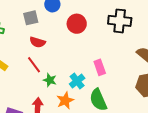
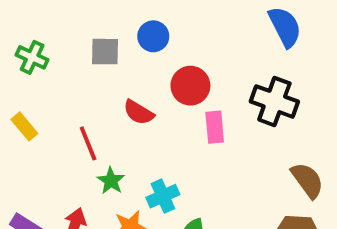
red semicircle: (37, 42) -> (139, 112), moved
pink rectangle: (100, 67) -> (215, 127), moved

